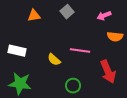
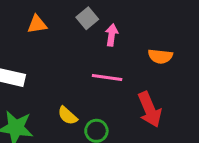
pink arrow: (104, 16) -> (112, 35), moved, turned 120
yellow semicircle: (54, 60) -> (68, 116), moved

